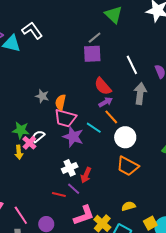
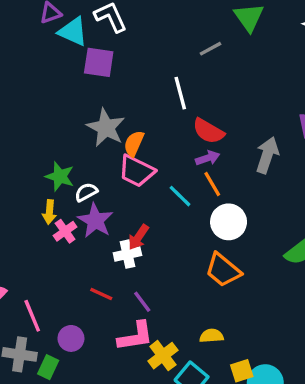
purple square: (92, 54) -> (99, 62), moved
white line: (132, 65) -> (180, 93), moved
red semicircle: (103, 86) -> (208, 131), turned -30
gray star: (42, 96) -> (106, 128), size x1.6
purple star: (73, 137) -> (95, 221), moved
pink cross: (29, 143) -> (65, 231), moved
red arrow: (86, 175) -> (138, 237), moved
purple line: (74, 189) -> (142, 302), moved

